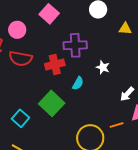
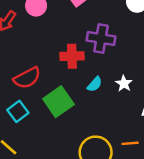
red semicircle: (21, 59) -> (27, 78), moved, turned -50
white star: (103, 67) -> (124, 83), moved

